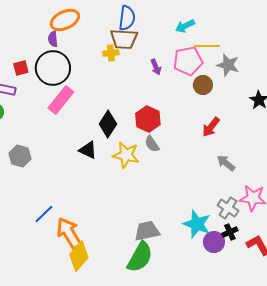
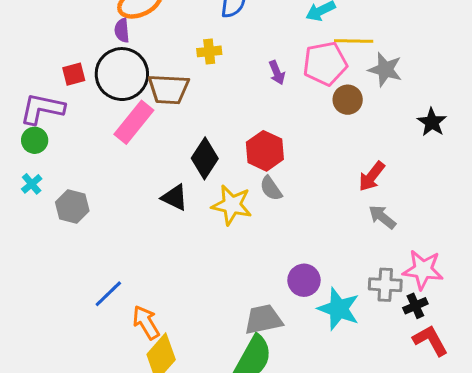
brown trapezoid: (124, 39) -> (169, 89), moved
red arrow: (211, 127) -> (372, 176), moved
gray cross: (228, 208) -> (385, 285), turned -30
black cross: (230, 232) -> (415, 306), moved
orange arrow: (69, 233) -> (146, 322), size x0.7
purple circle: (214, 242) -> (304, 280), moved

